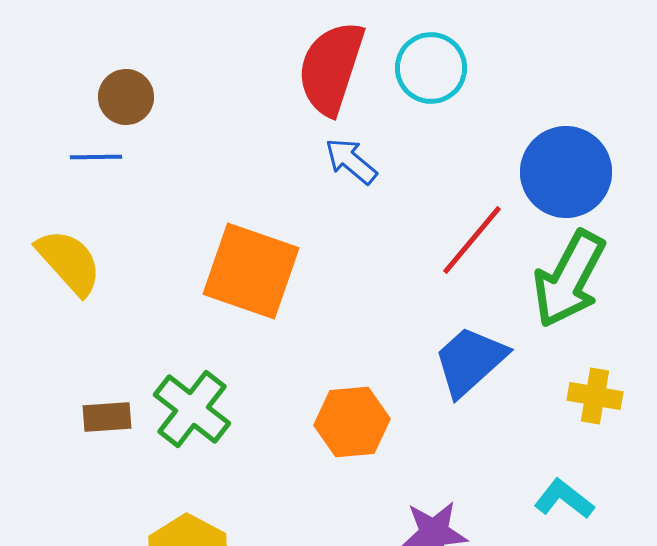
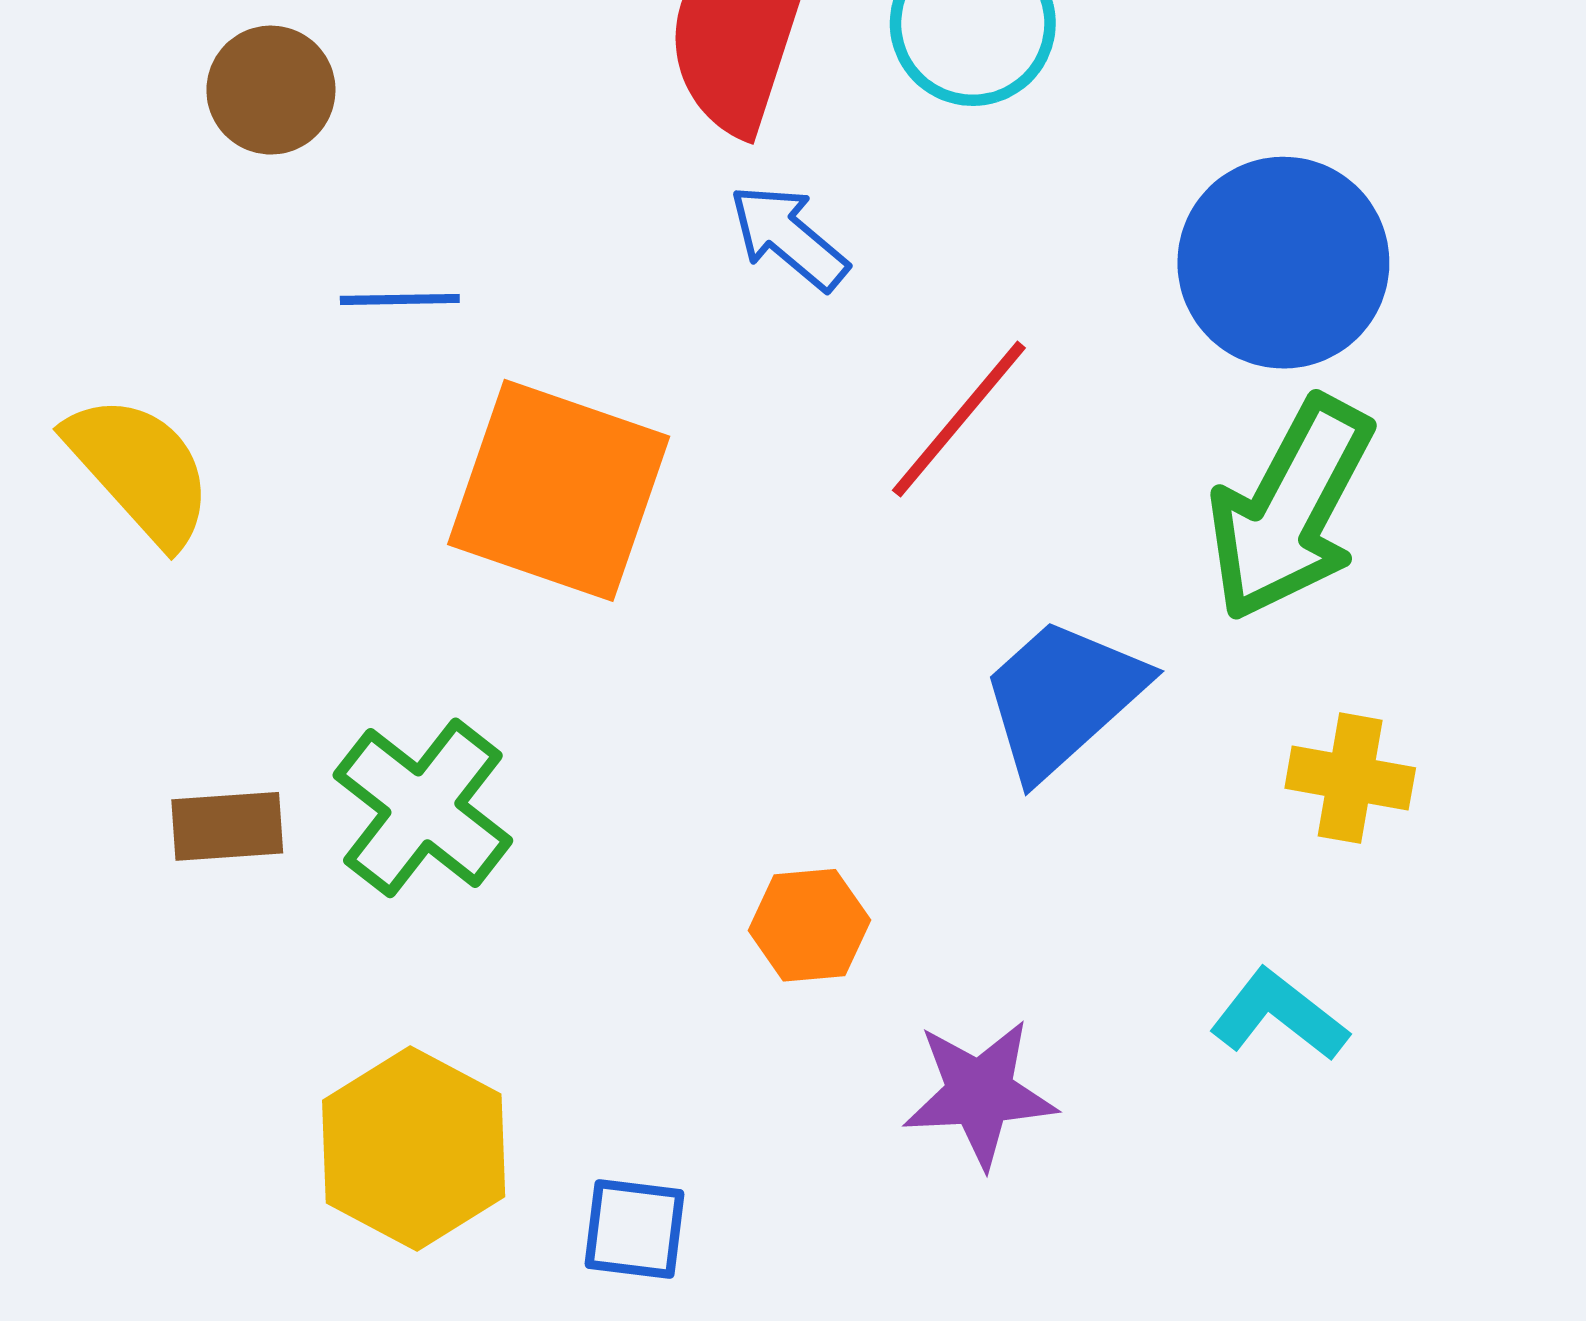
blue line: (96, 157) -> (400, 299), moved
red line: (472, 240) -> (959, 419), moved
orange hexagon: (352, 422) -> (809, 925), moved, size x0.7

